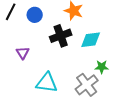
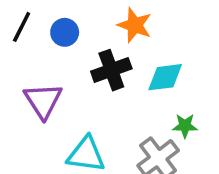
purple triangle: (23, 53) -> (43, 101), size x1.6

